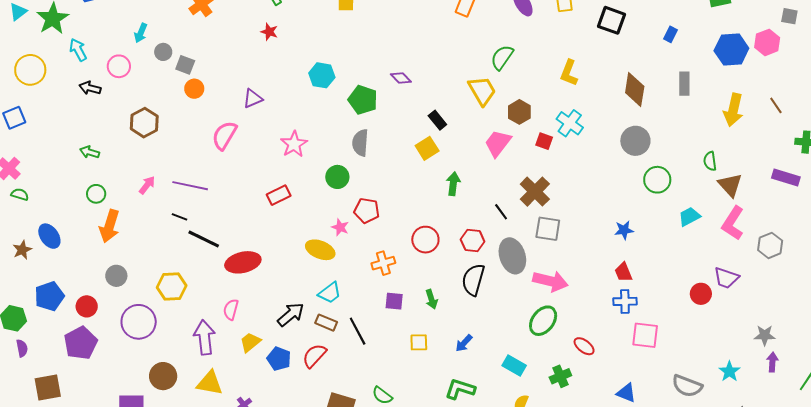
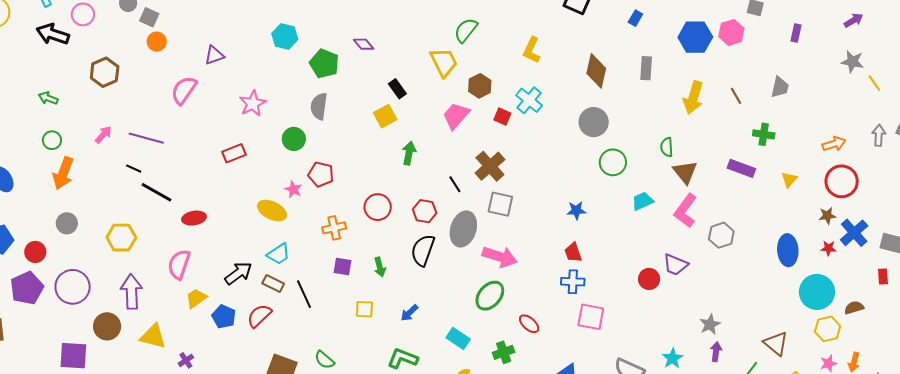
black arrow: (90, 88) -> (53, 34), size x1.5
gray ellipse: (512, 256) -> (463, 229), turned 32
red ellipse: (243, 262) -> (194, 218), size x0.7
pink semicircle: (231, 310) -> (179, 264), size x1.4
purple circle: (139, 322) -> (73, 287), moved
gray star: (765, 335) -> (710, 324), turned -30
purple arrow: (204, 337) -> (131, 292), moved

